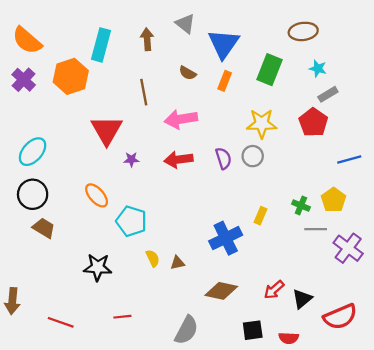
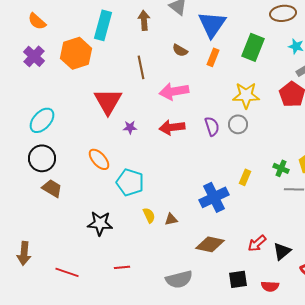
orange semicircle: (27, 40) -> (37, 21), size x0.7
gray semicircle: (186, 330) -> (179, 279), turned 48

